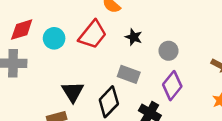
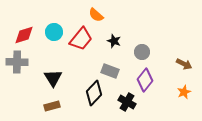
cyan circle: (54, 38) -> (54, 32), moved
black triangle: (73, 92) -> (53, 78), moved

